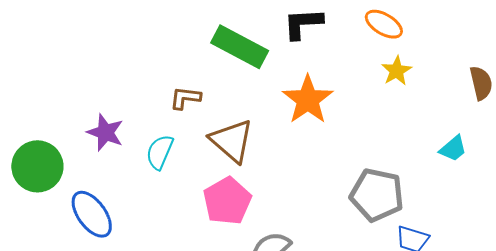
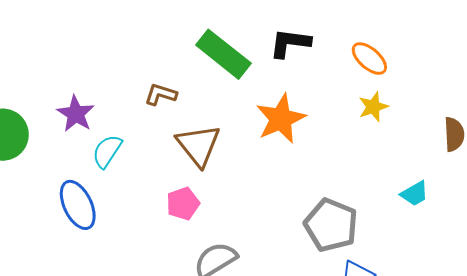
cyan semicircle: (160, 152) -> (107, 151), moved
pink pentagon: (227, 201) -> (183, 204), size x0.7
blue ellipse: (92, 214) -> (78, 205), moved

